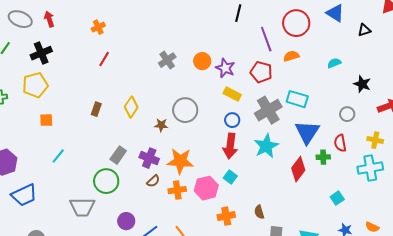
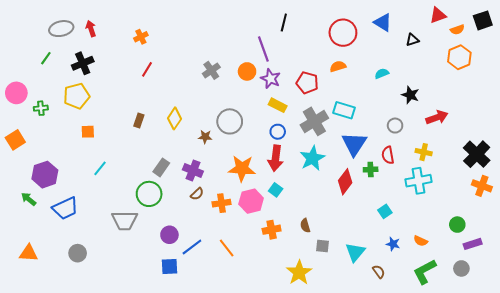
gray ellipse: (20, 19) -> (61, 29), turned -35
purple line: (266, 39) -> (263, 49), moved
orange star: (180, 161) -> (242, 168), moved

